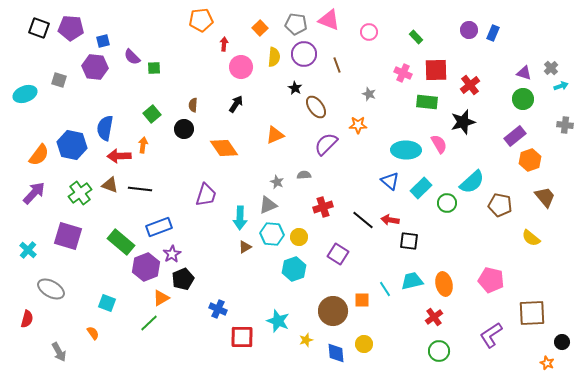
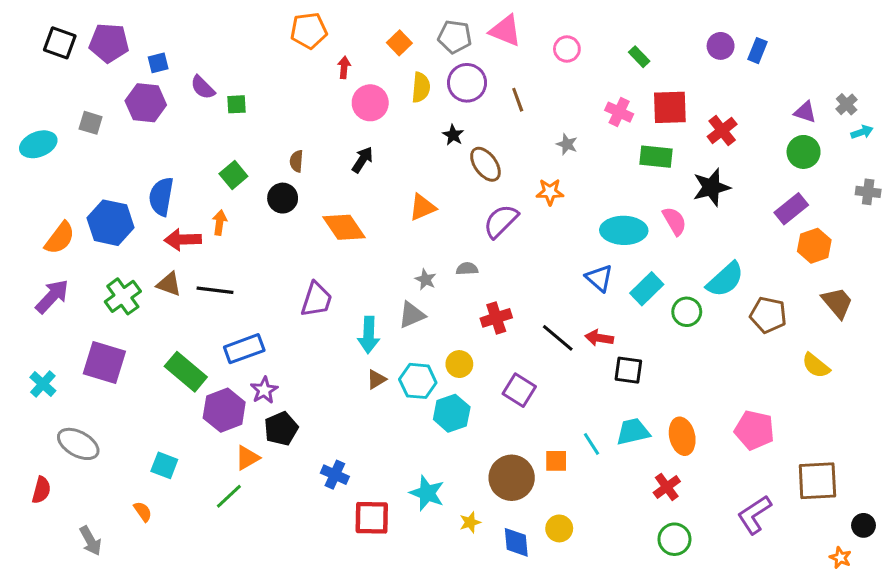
cyan hexagon: (272, 234) -> (418, 381), moved

